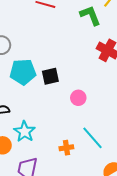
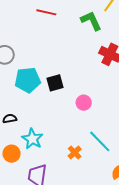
orange cross: (66, 148) -> (75, 153), turned -32

